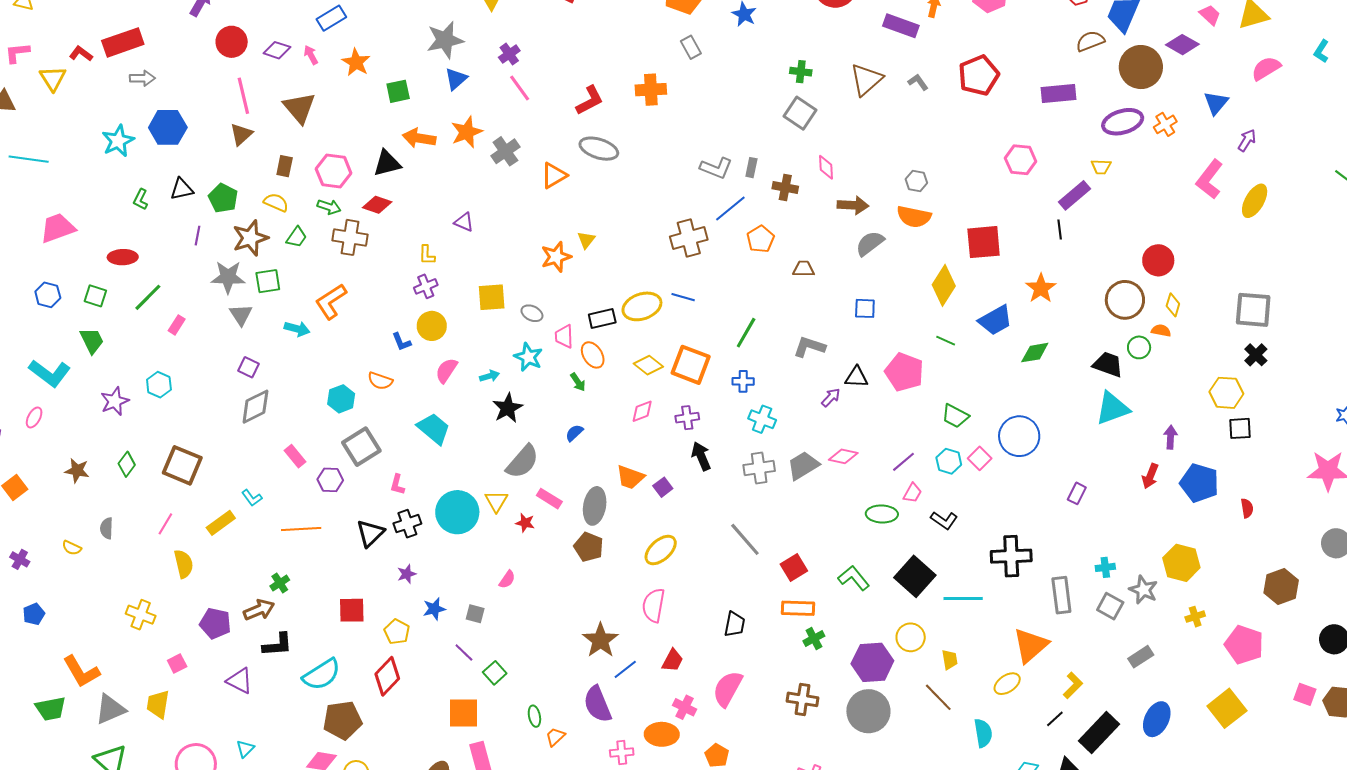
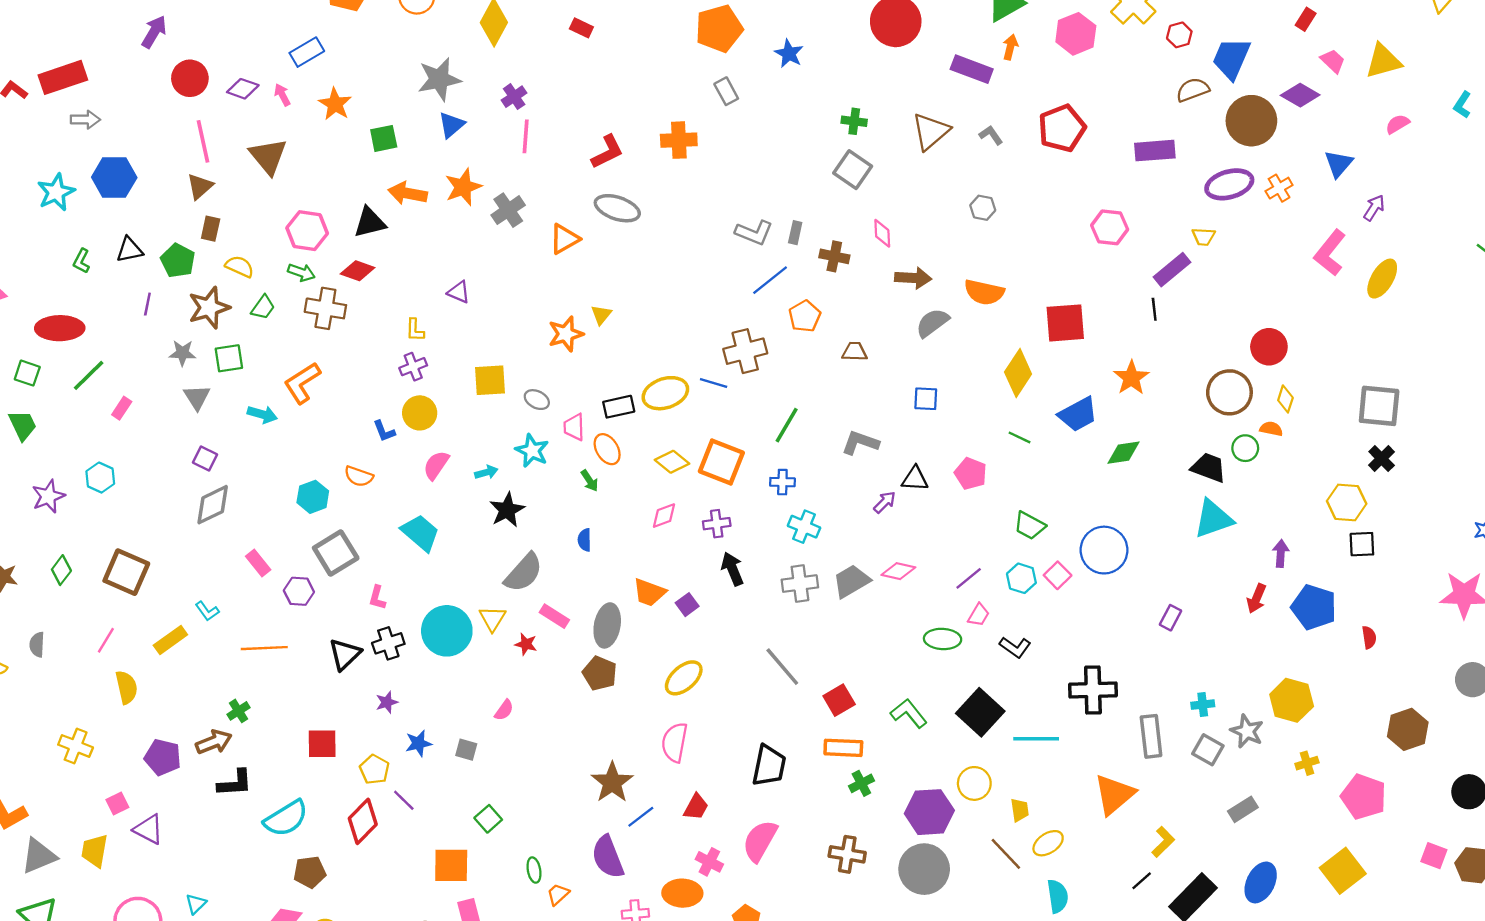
pink semicircle: (1266, 68) -> (1398, 124), size x0.7
pink line: (520, 88) -> (526, 136), turned 40
brown rectangle: (285, 166) -> (211, 229), moved
gray hexagon: (916, 181) -> (983, 208), moved
brown cross: (689, 238) -> (745, 351), moved
red ellipse: (123, 257) -> (60, 328), size x1.4
gray star: (228, 277) -> (182, 353), size x0.7
pink pentagon: (904, 372) -> (971, 474), size x0.7
blue semicircle: (574, 433) -> (585, 540), turned -48
black trapezoid: (735, 624) -> (769, 766), size x1.4
purple line: (464, 652) -> (404, 800), moved
purple triangle: (240, 681) -> (149, 829), moved
yellow ellipse: (1007, 684) -> (1048, 843), moved
brown pentagon: (342, 720) -> (310, 872), size x0.7

